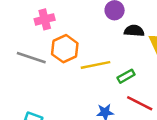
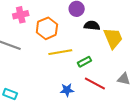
orange hexagon: (65, 49) -> (47, 28), moved

